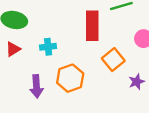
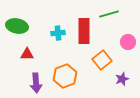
cyan cross: (48, 47) -> (58, 33), moved
red triangle: (13, 49) -> (27, 54), moved, turned 32

